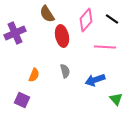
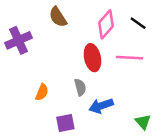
red ellipse: (62, 36) -> (92, 58), moved
blue arrow: (95, 80) -> (101, 106), moved
purple square: (22, 100) -> (65, 123), moved, turned -35

